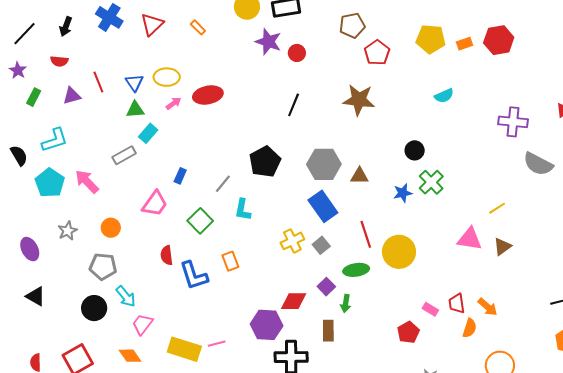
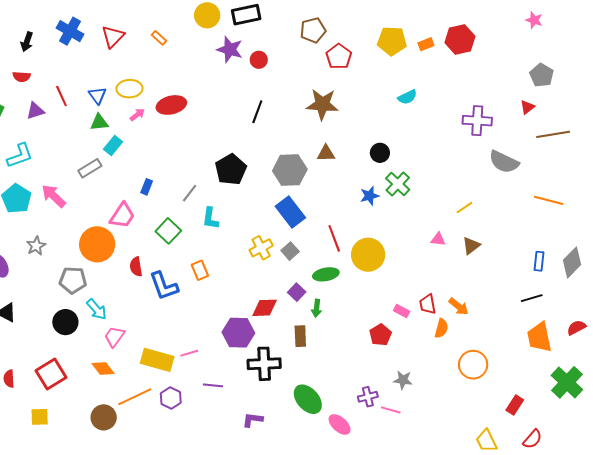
brown triangle: (359, 176) -> (326, 153), moved
orange circle: (111, 228) -> (97, 244), moved, size x1.8
pink triangle: (470, 239) -> (438, 239), size x0.6

